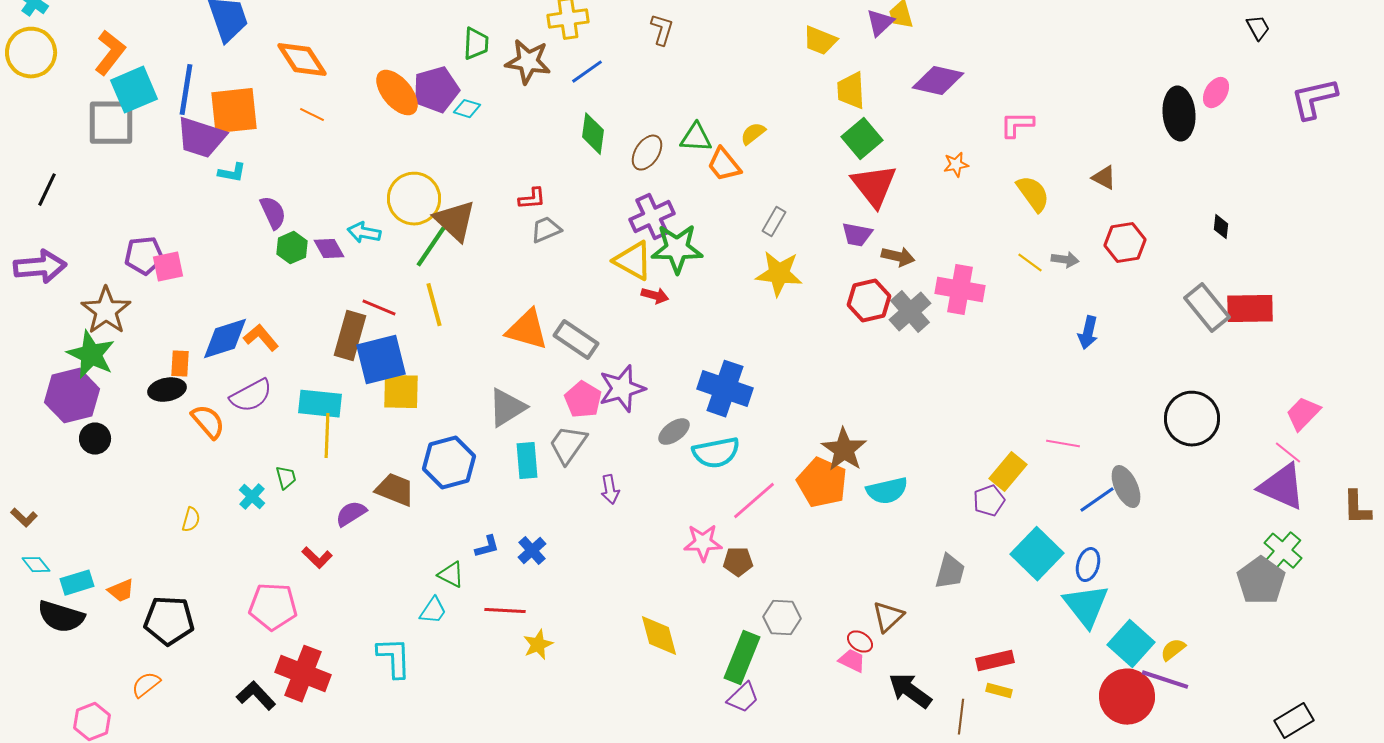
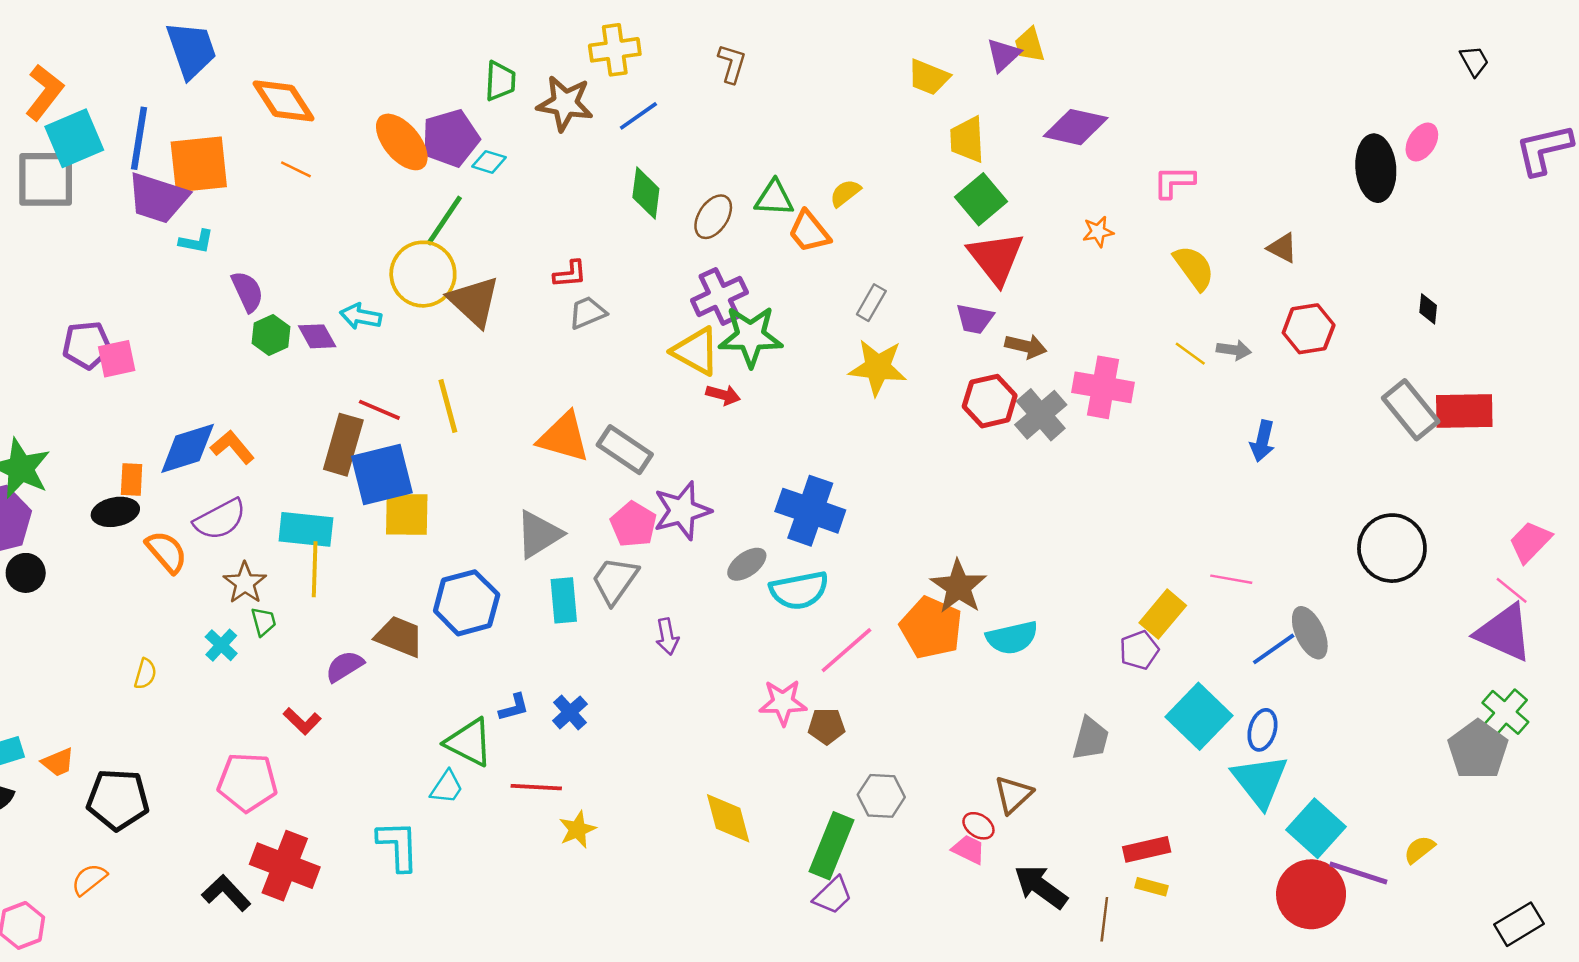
green line: (431, 247) -> (444, 220), moved
brown star: (106, 311) -> (245, 583), moved, size x0.7
green triangle: (451, 575) -> (469, 742), size x1.5
yellow semicircle: (1173, 650) -> (1419, 849), moved

